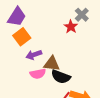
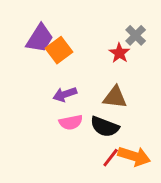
orange square: (22, 37) -> (59, 50), moved
brown triangle: (52, 64) -> (115, 97), moved

